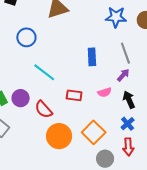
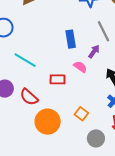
purple arrow: (123, 75) -> (94, 51), moved
pink semicircle: (104, 92) -> (80, 67), moved, turned -120
orange square: (94, 132) -> (81, 114), size x0.6

